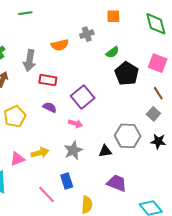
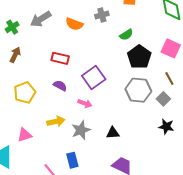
orange semicircle: (60, 45) -> (74, 24), turned 30
gray arrow: (29, 61) -> (41, 19), moved, turned 45
gray hexagon: (128, 136) -> (138, 90), moved
yellow arrow: (40, 153) -> (56, 121), moved

